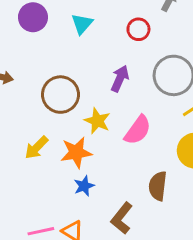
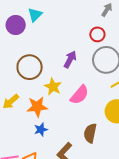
purple circle: (33, 17) -> (16, 25), moved
cyan triangle: (82, 24) -> (35, 15), moved
red circle: (138, 29) -> (97, 34), moved

